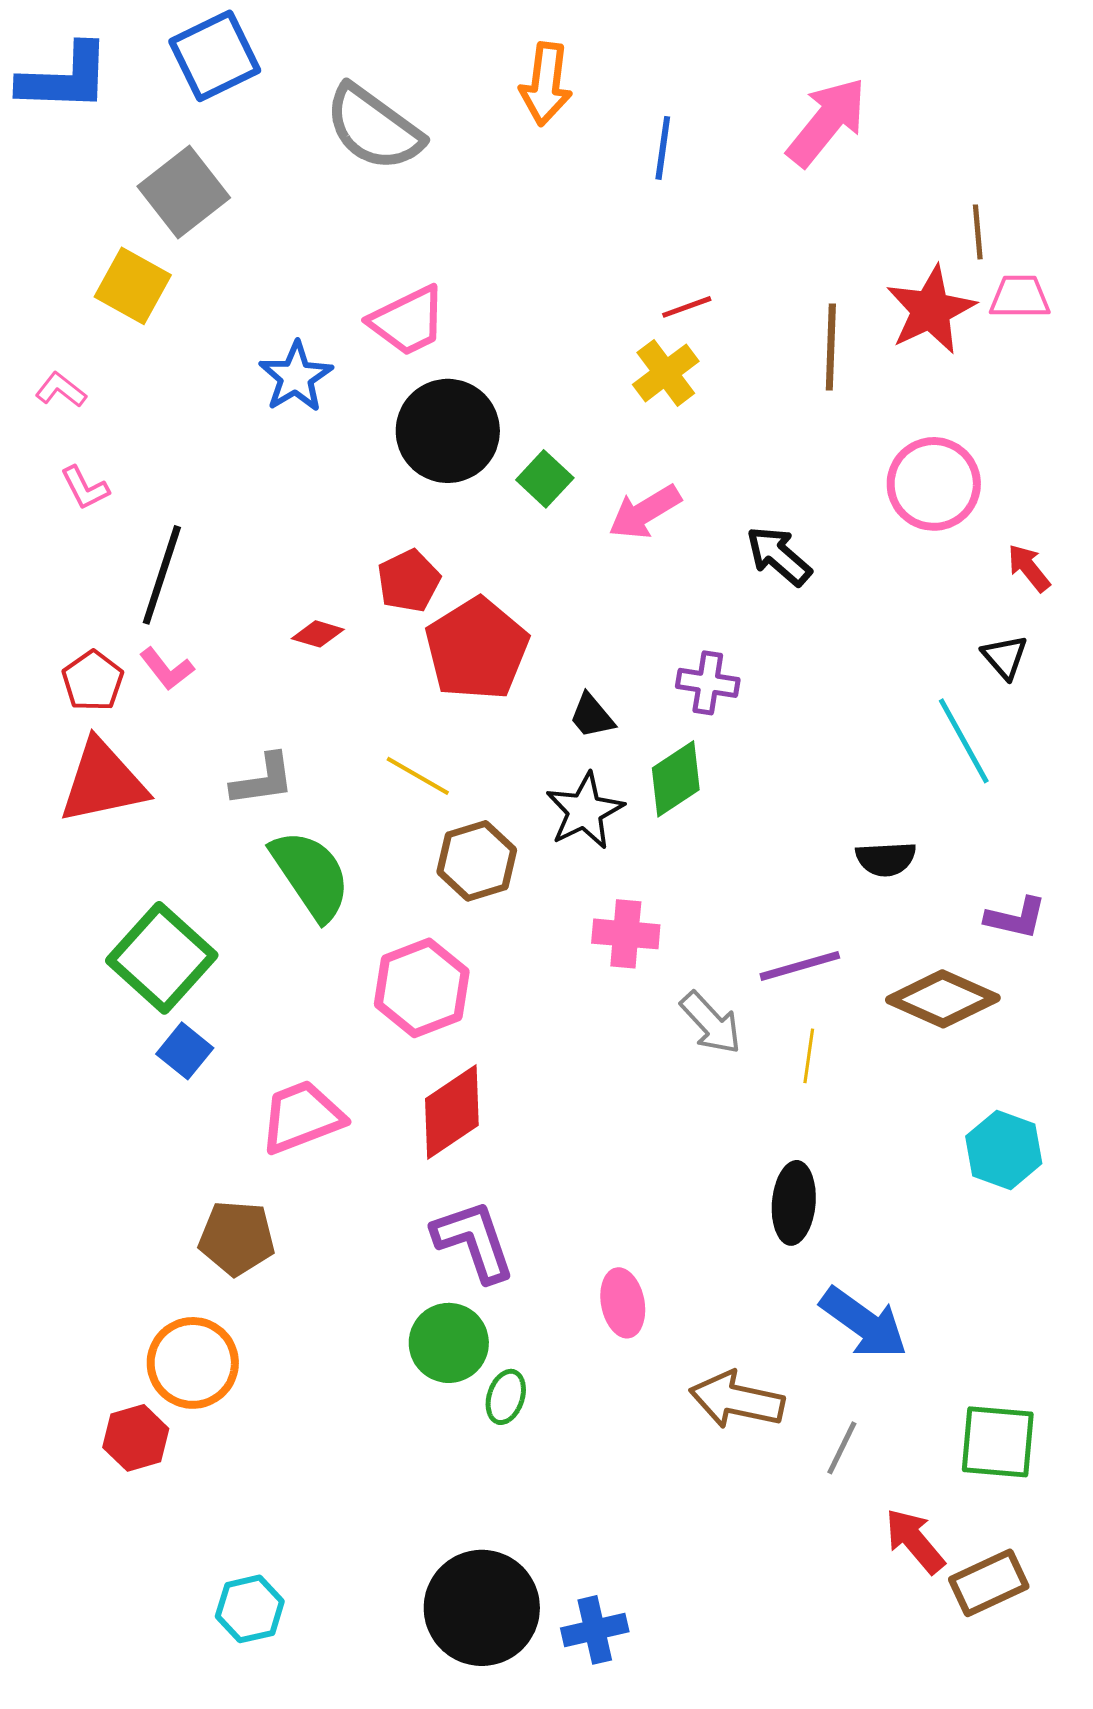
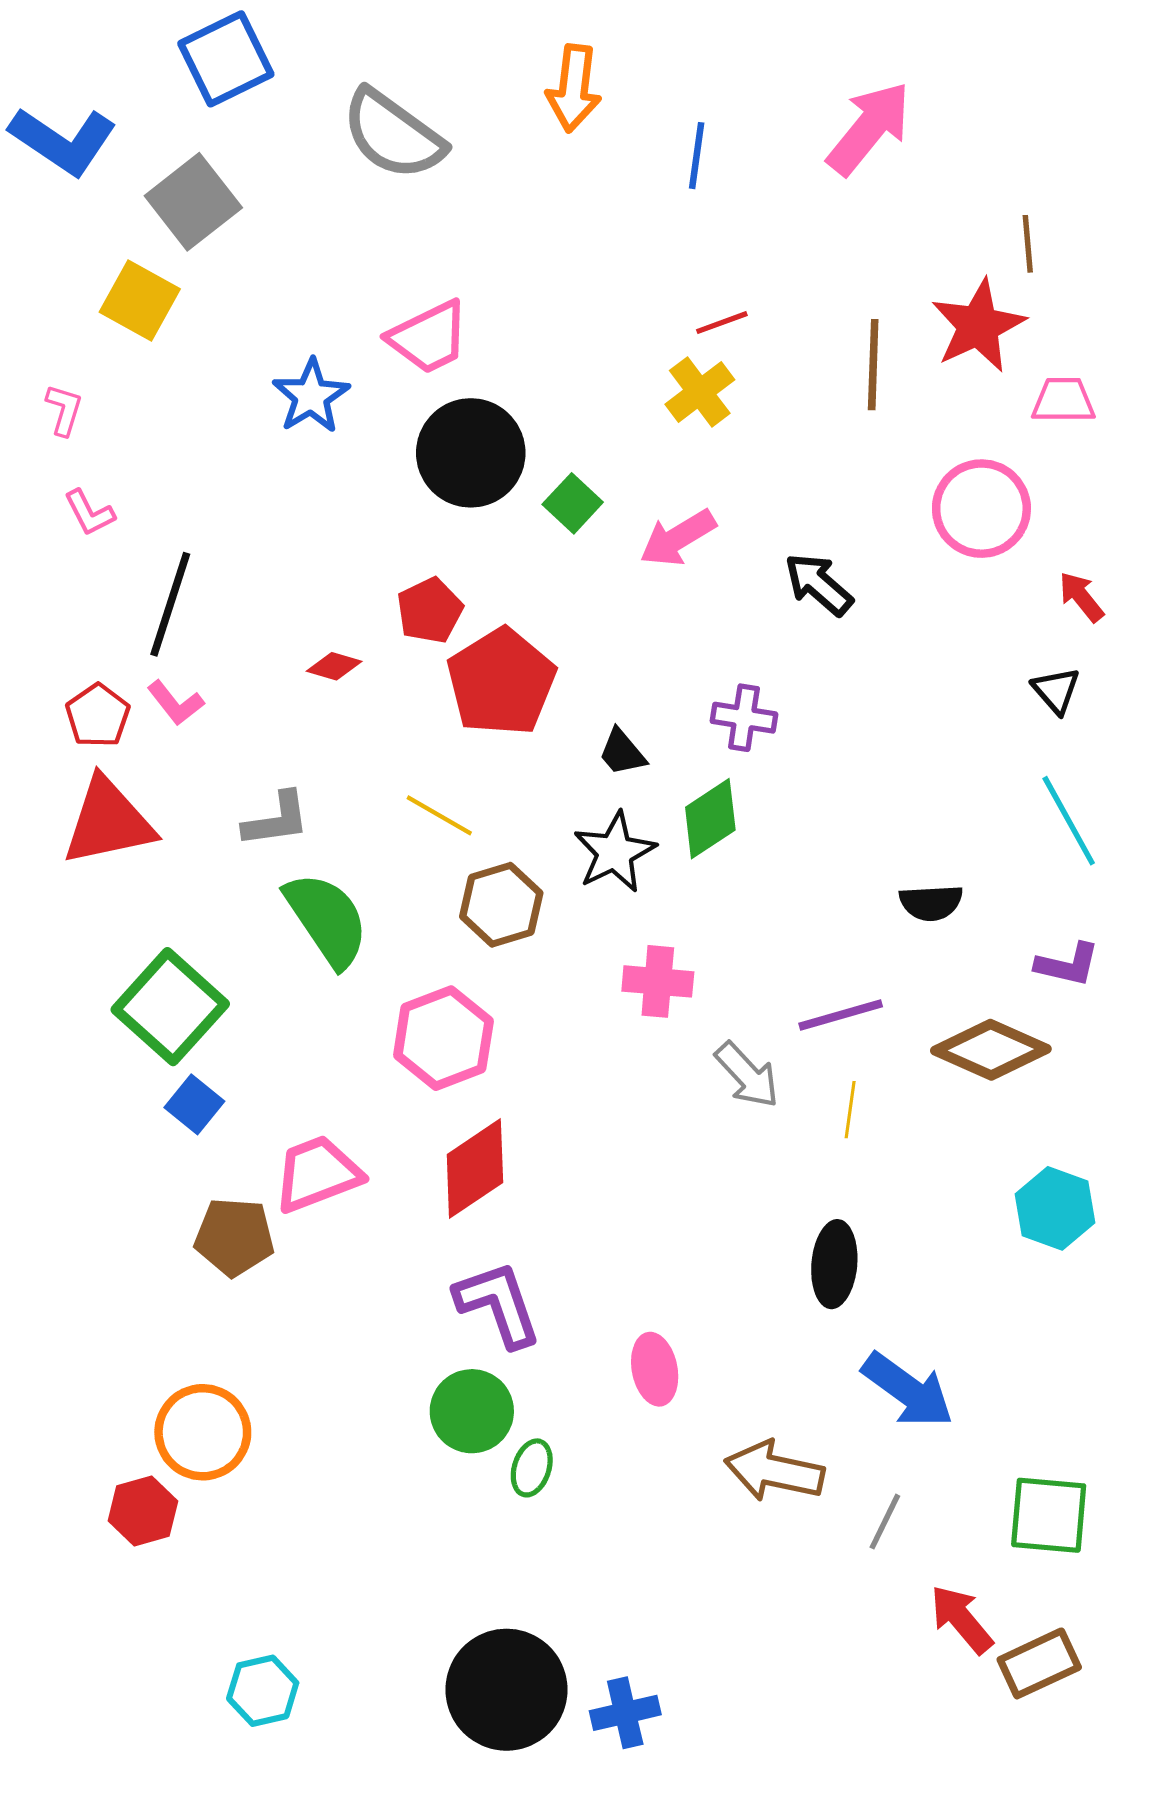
blue L-shape: (65, 78) -> (63, 141), moved, turned 32
pink trapezoid: (1020, 297) -> (1063, 400), moved
pink L-shape: (61, 390) -> (64, 410), turned 69
cyan line: (964, 741) -> (1069, 821), moved
brown pentagon: (237, 1238) -> (234, 1237), moved

